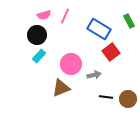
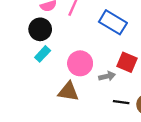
red square: (111, 52) -> (127, 62), moved, turned -30
brown triangle: (61, 88) -> (68, 92), turned 30

